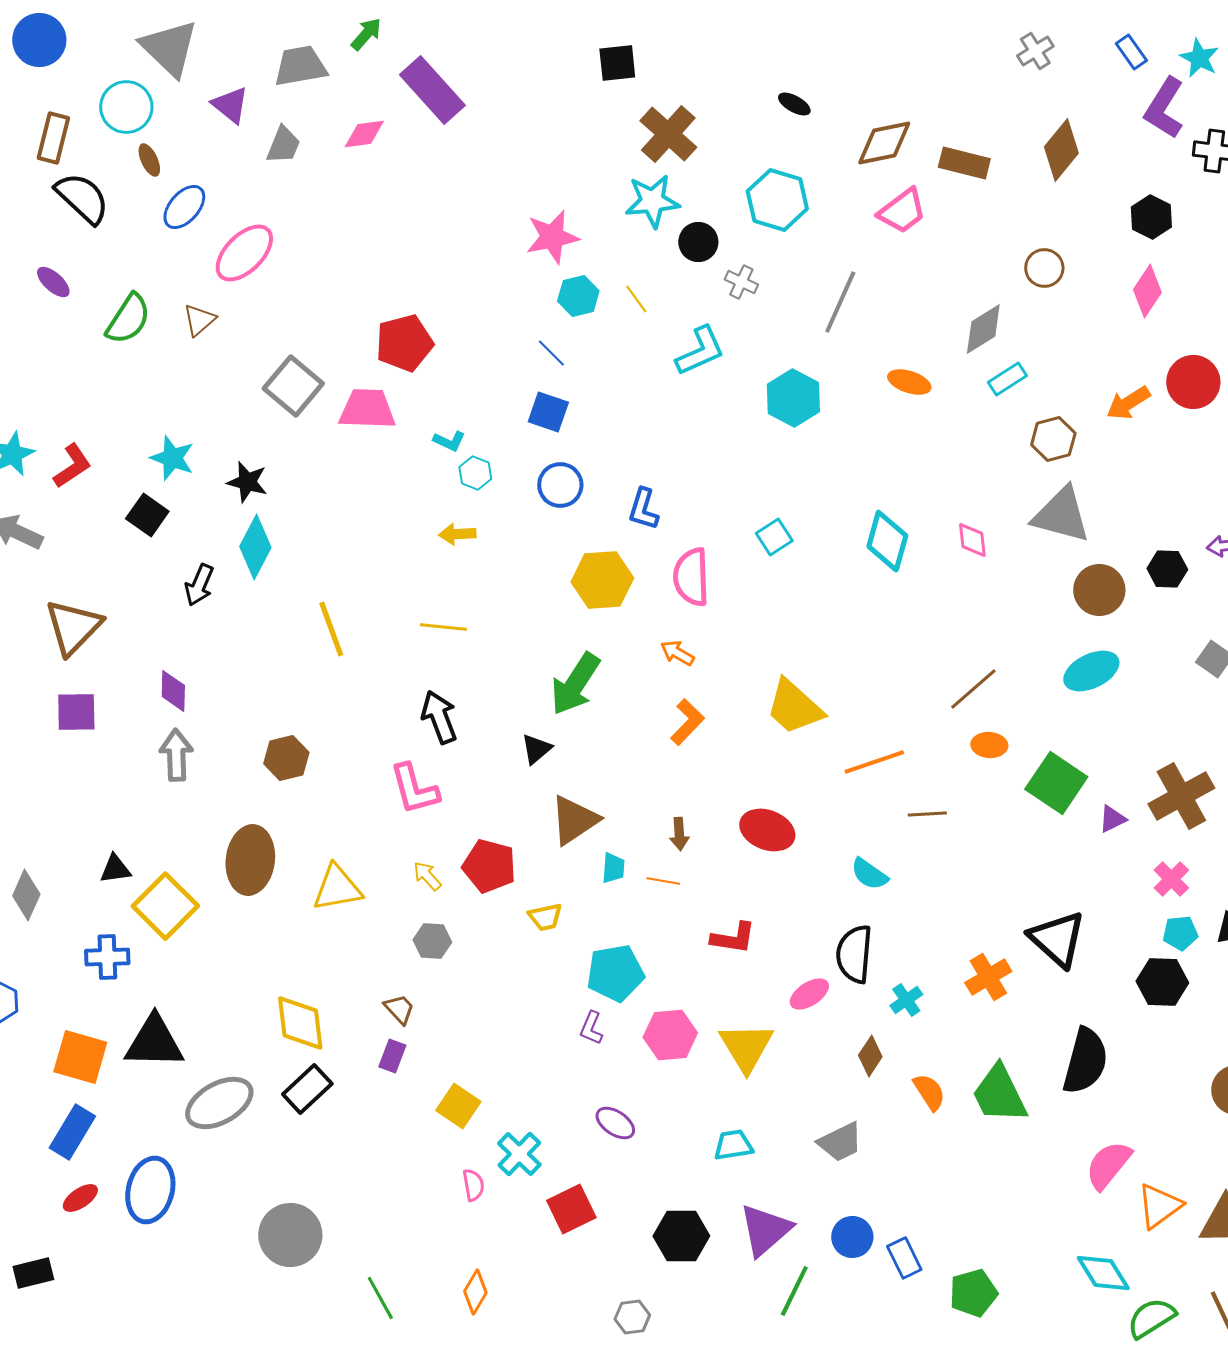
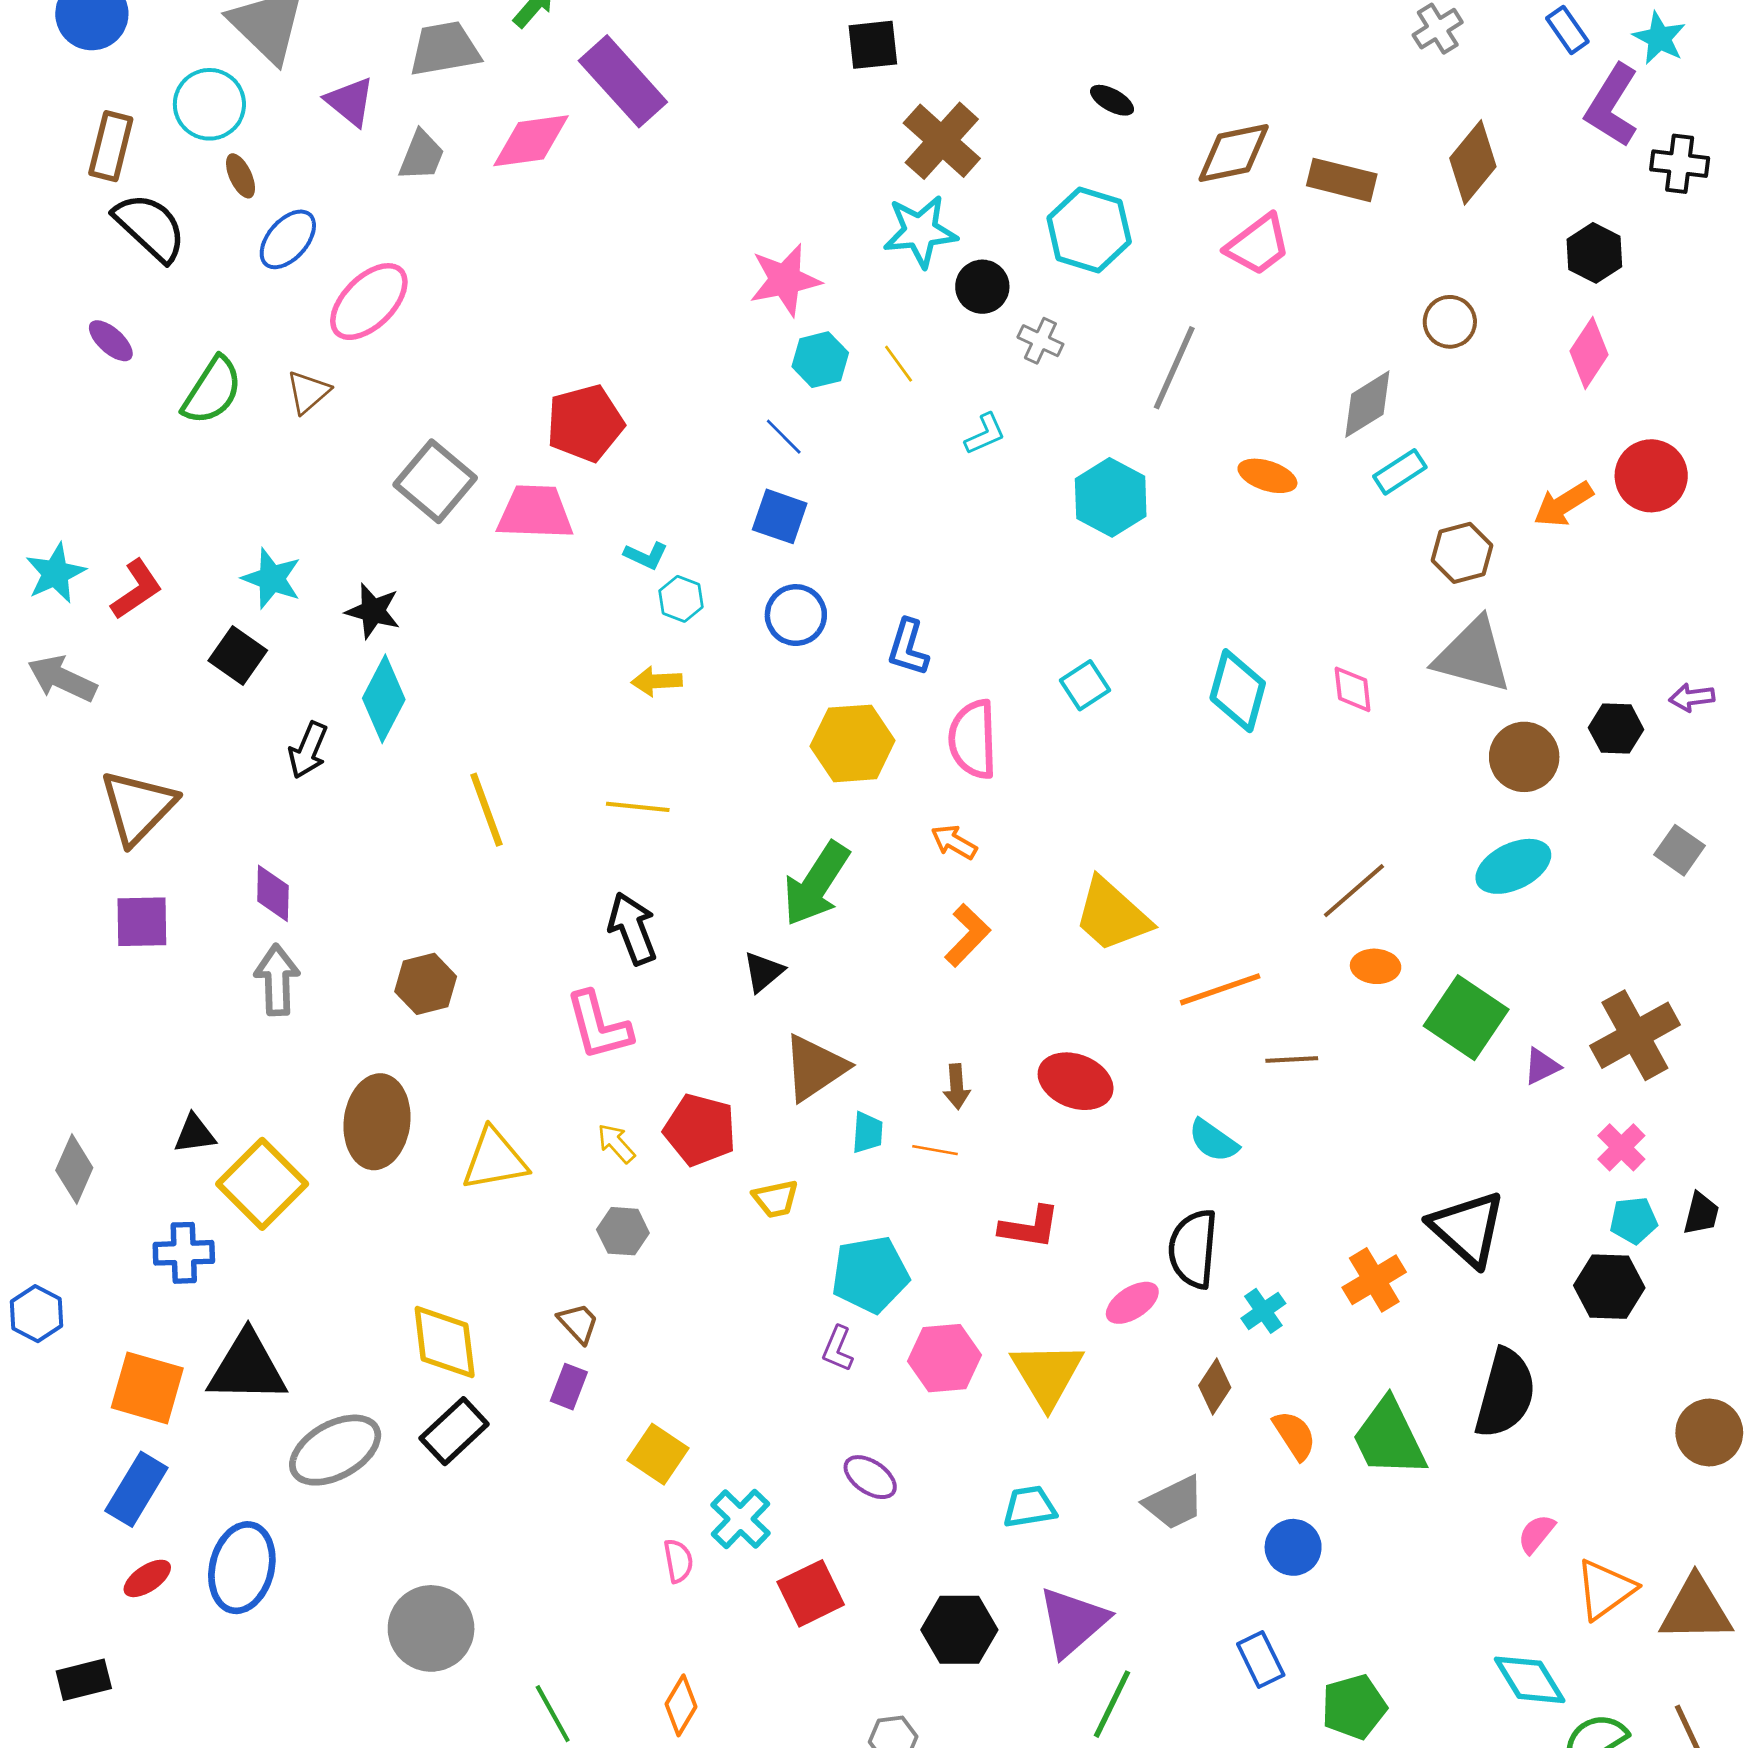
pink diamond: (364, 134) -> (531, 141), size x1.4
cyan L-shape: (700, 351) -> (985, 434), size x0.6
pink semicircle: (1108, 1165) -> (1536, 1534), size x0.6
blue circle: (852, 1237) -> (1293, 1547), moved

